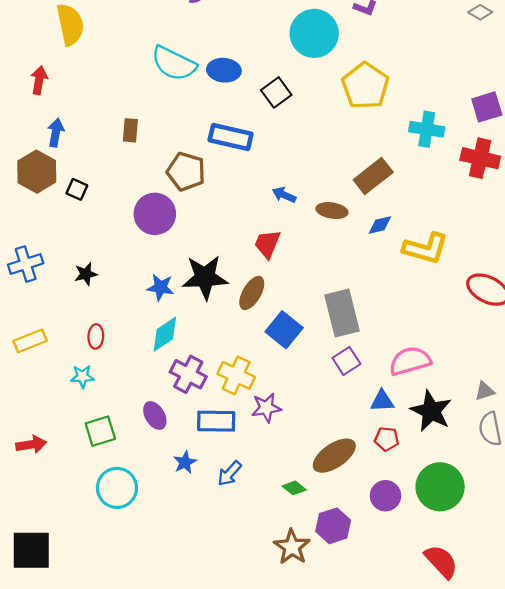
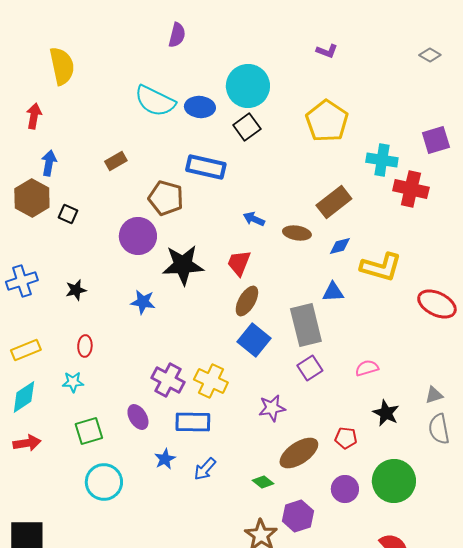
cyan circle: (314, 33) -> (248, 86), moved
brown rectangle: (130, 130) -> (116, 161), turned 55
red cross: (480, 158) -> (411, 189), moved
black star: (205, 277) -> (183, 265), moved
brown ellipse: (252, 293) -> (247, 301), moved
cyan diamond: (165, 334) -> (24, 397), moved
pink semicircle: (410, 361) -> (367, 368), size x0.6
blue triangle: (382, 401) -> (333, 292), moved
purple star: (266, 408) -> (272, 408), moved
black star: (431, 411) -> (386, 413), size x0.7

